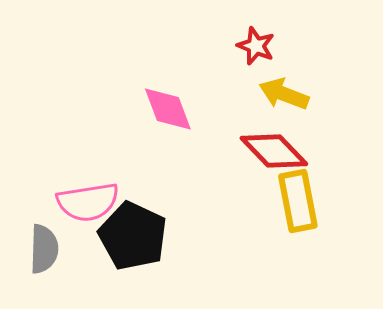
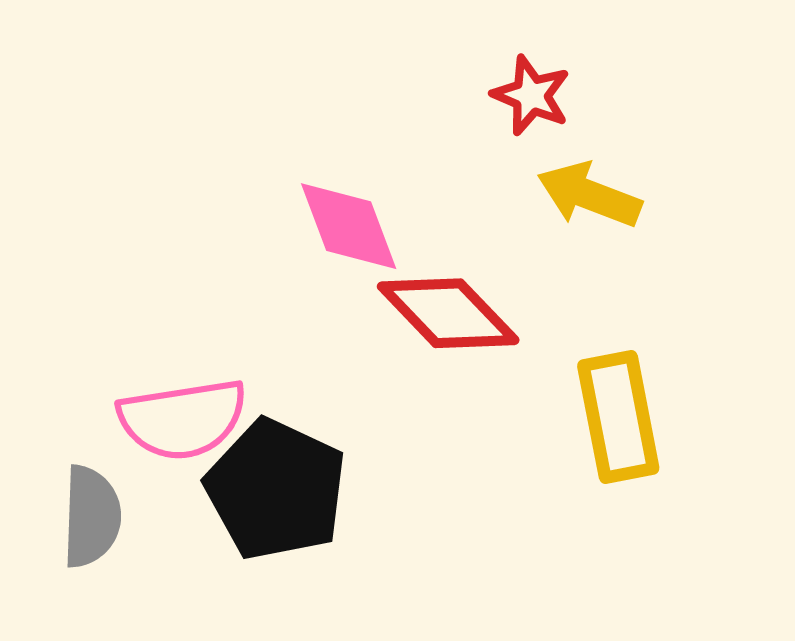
red diamond: (274, 151) -> (448, 313), moved

